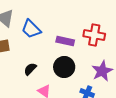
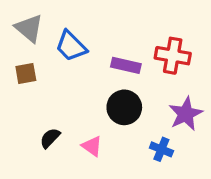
black semicircle: (30, 69) -> (50, 138), moved

